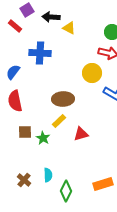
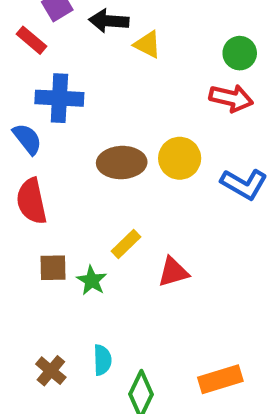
blue cross: (40, 53) -> (59, 98), moved
blue semicircle: (13, 72) -> (27, 139), turned 105
yellow circle: (92, 73) -> (180, 158), moved
brown ellipse: (63, 99) -> (122, 163), moved

